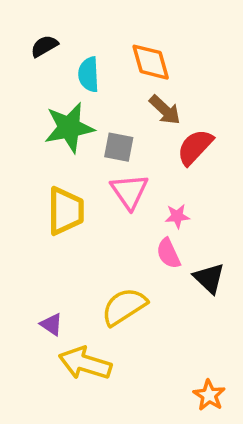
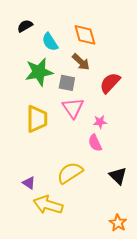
cyan semicircle: (89, 74) -> (50, 42), turned -30
brown arrow: (165, 110) -> (81, 62), moved
black triangle: (209, 278) -> (118, 176), moved

